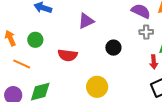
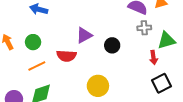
purple triangle: (86, 21) -> (84, 35), moved
orange line: (22, 64) -> (37, 66), moved, turned -48

